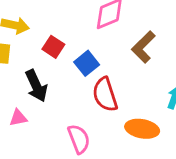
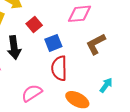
pink semicircle: (79, 139) -> (32, 93), turned -120

